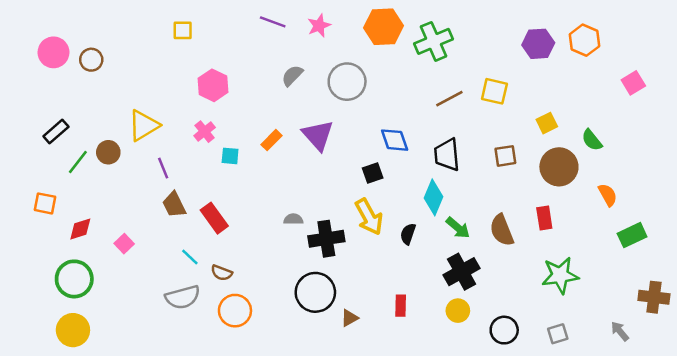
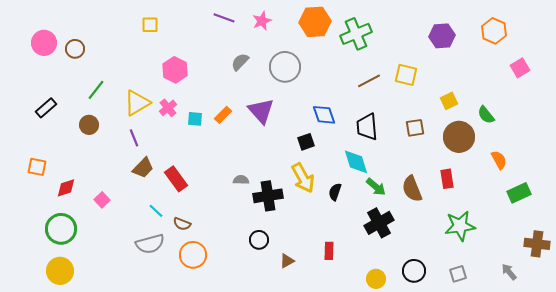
orange hexagon: (585, 40) -> (494, 31), moved
yellow triangle: (144, 125) -> (137, 103), moved
cyan square: (230, 156) -> (195, 119), moved
green line: (78, 162) -> (96, 90), moved
cyan diamond: (434, 197) -> (356, 162), turned -40
brown trapezoid: (174, 205) -> (143, 168), turned -110
black circle: (315, 292) -> (259, 240), size x0.6
yellow circle: (458, 311) -> (376, 279), moved

